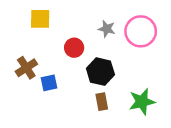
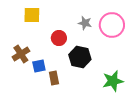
brown rectangle: (102, 102) -> (54, 78), moved

